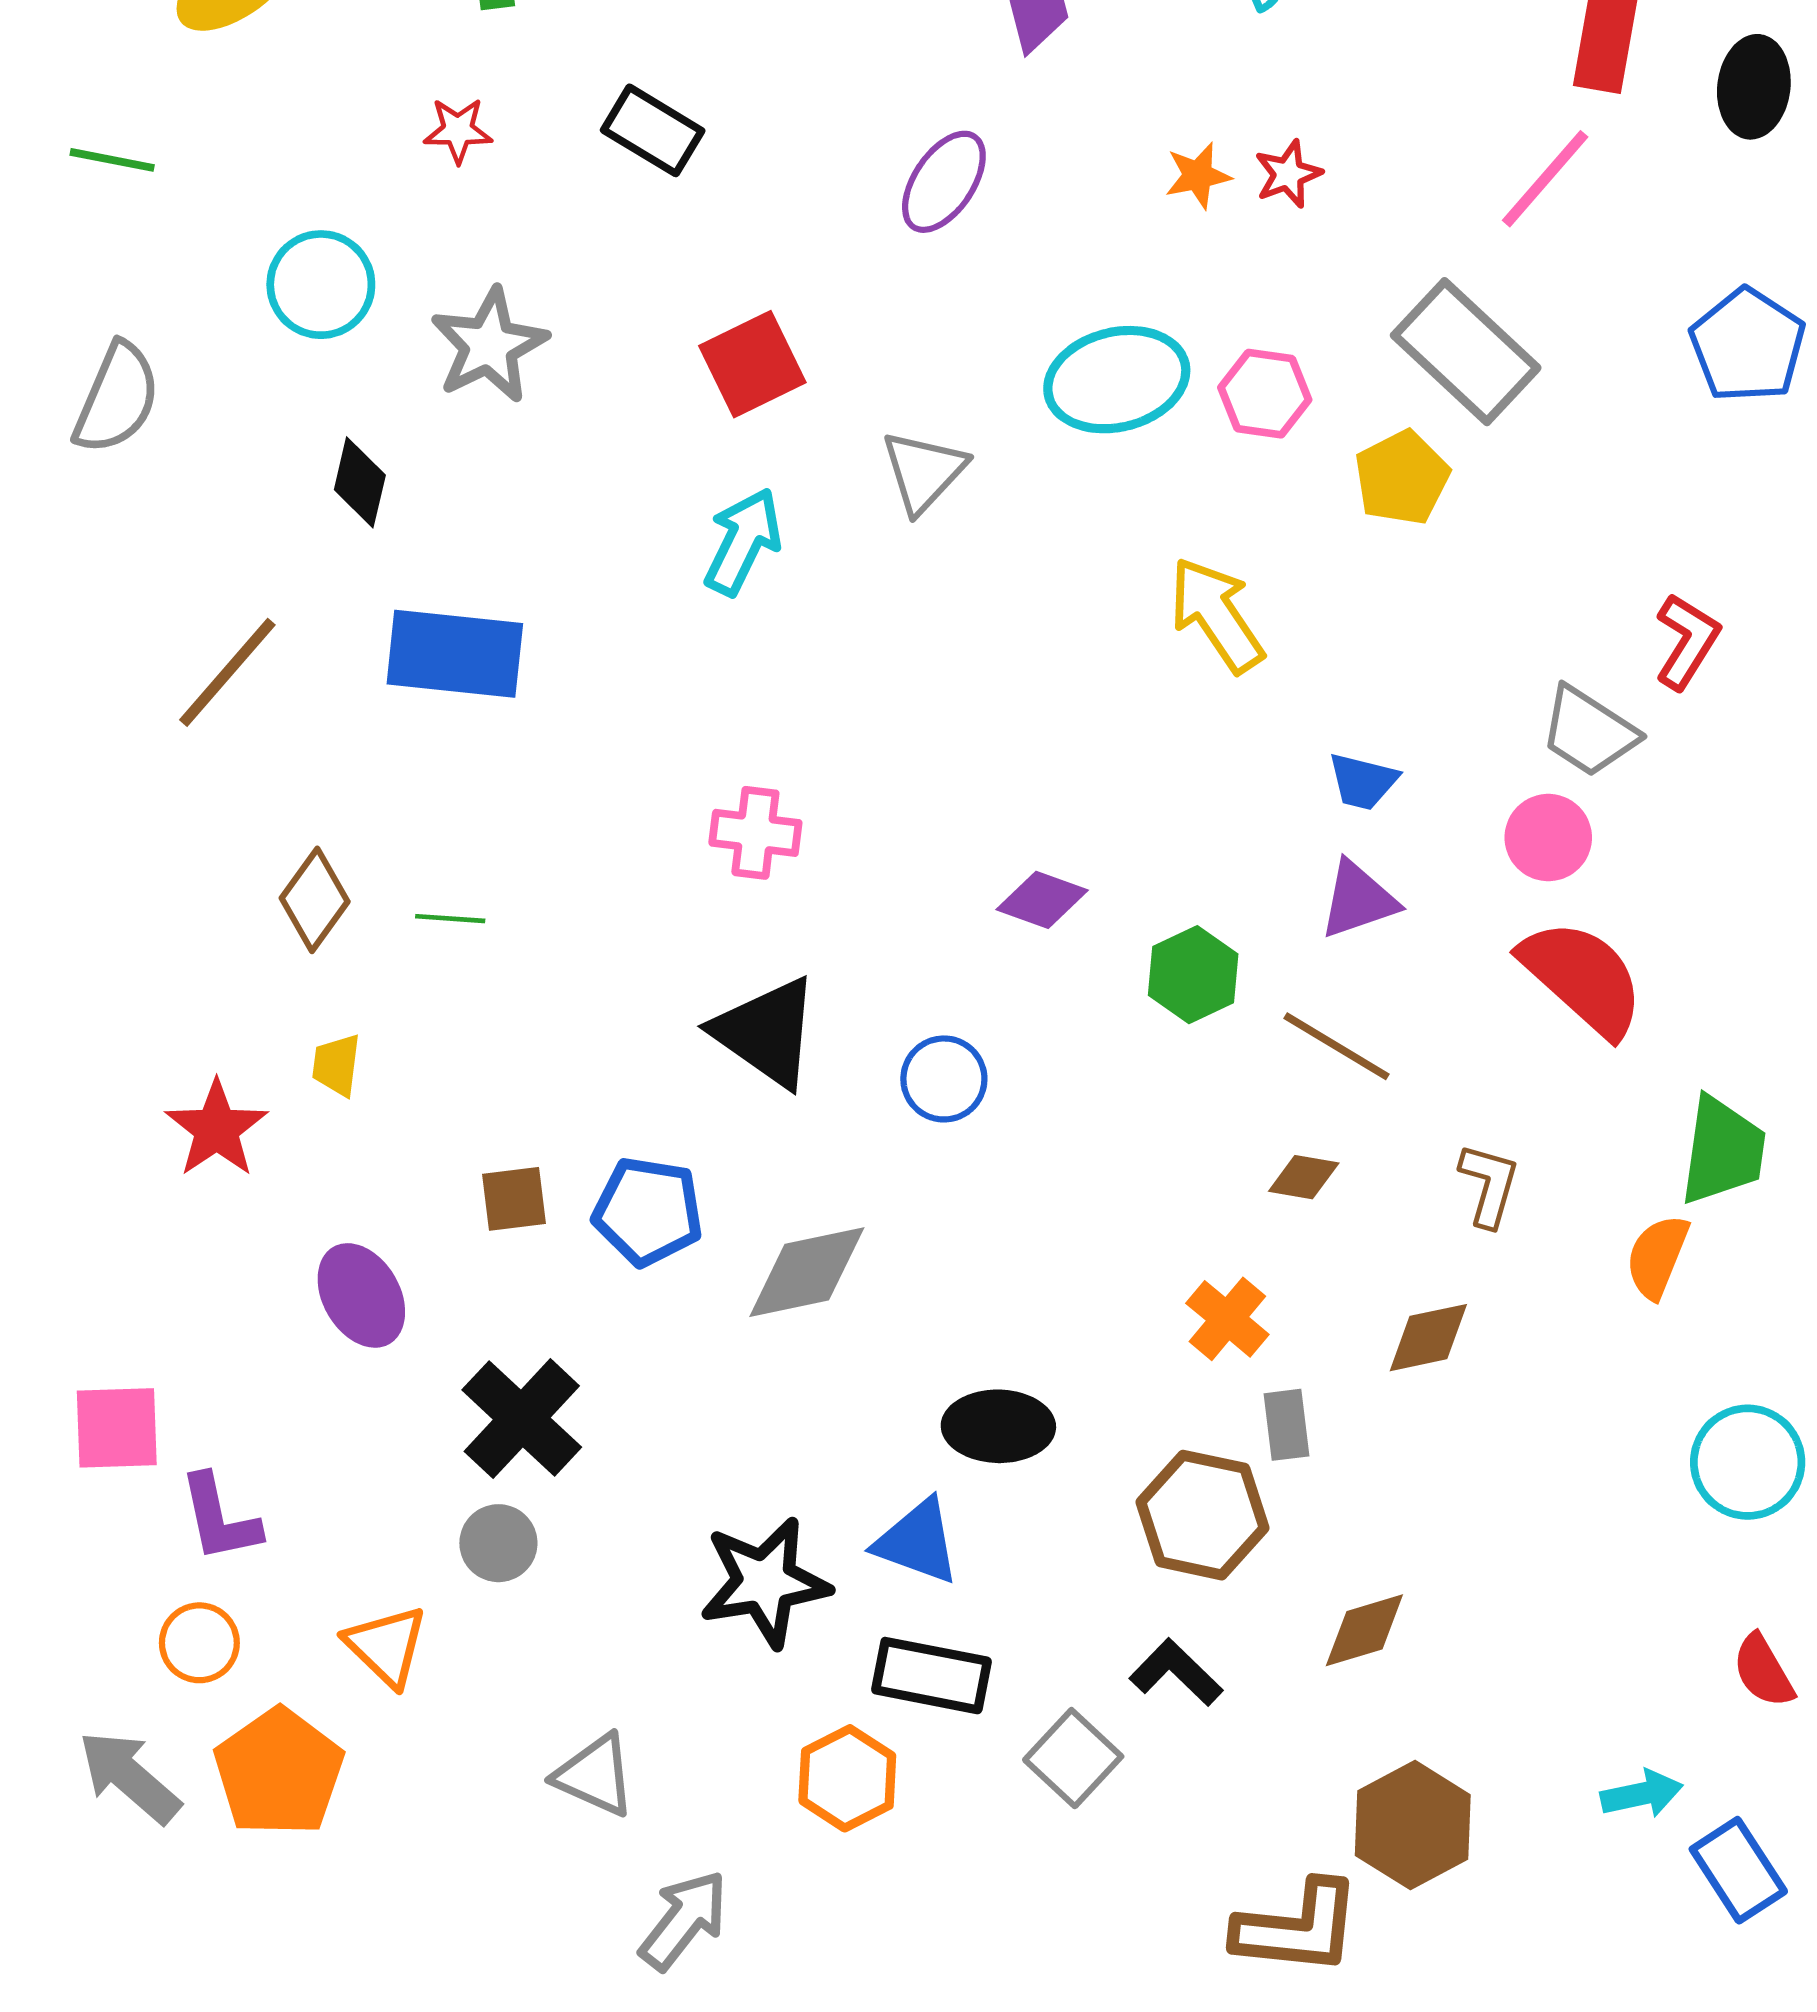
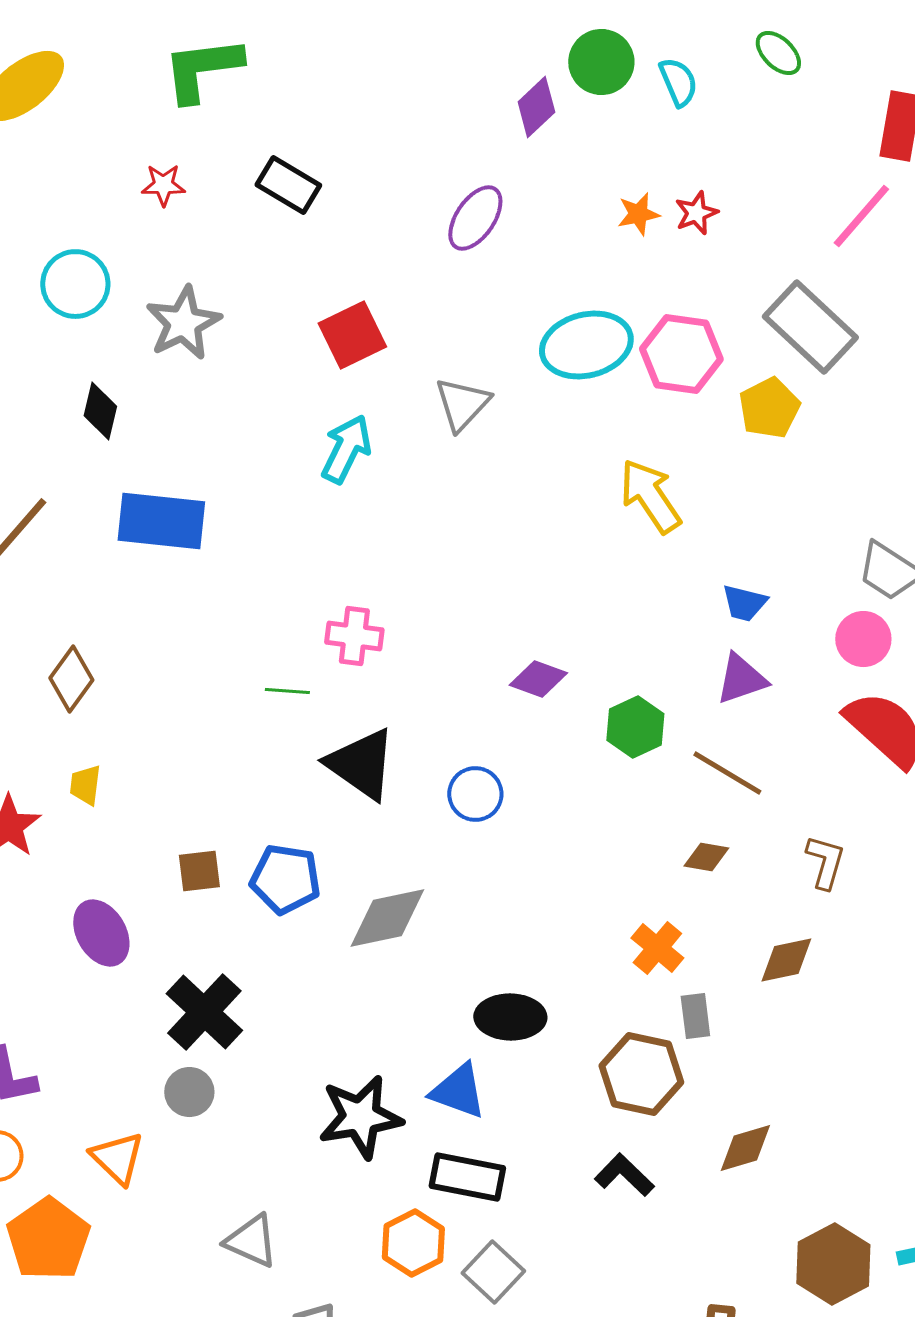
pink hexagon: (1265, 394) -> (681, 354), size x1.4
green line: (450, 919) -> (287, 691), moved
gray square: (1073, 1758) -> (493, 1272), moved
brown hexagon: (1413, 1825) -> (833, 1264), moved

